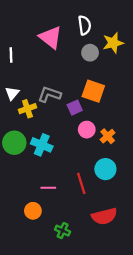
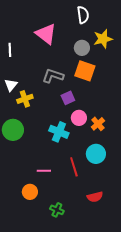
white semicircle: (85, 25) -> (83, 15), moved
orange square: (93, 91) -> (85, 71), moved
gray L-shape: (49, 94) -> (53, 76), moved
cyan cross: (42, 145) -> (59, 132), moved
red semicircle: (104, 216) -> (95, 197), size x0.7

